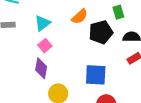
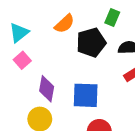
green rectangle: (118, 12) -> (112, 17), turned 40
purple diamond: (41, 68) -> (47, 89), moved

